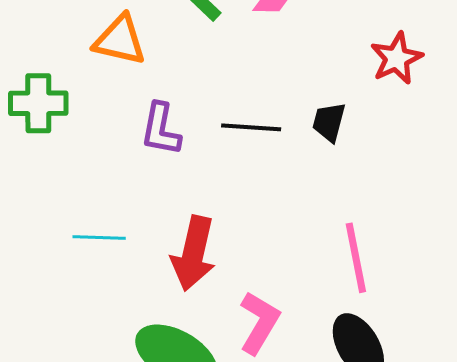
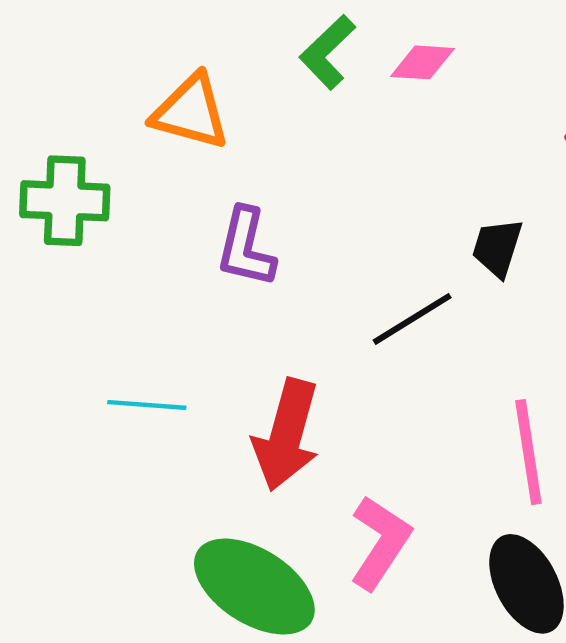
black line: (251, 127) -> (412, 319), moved, turned -38

